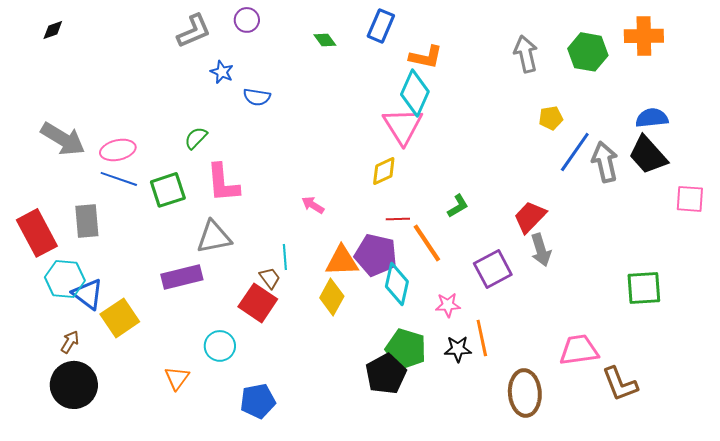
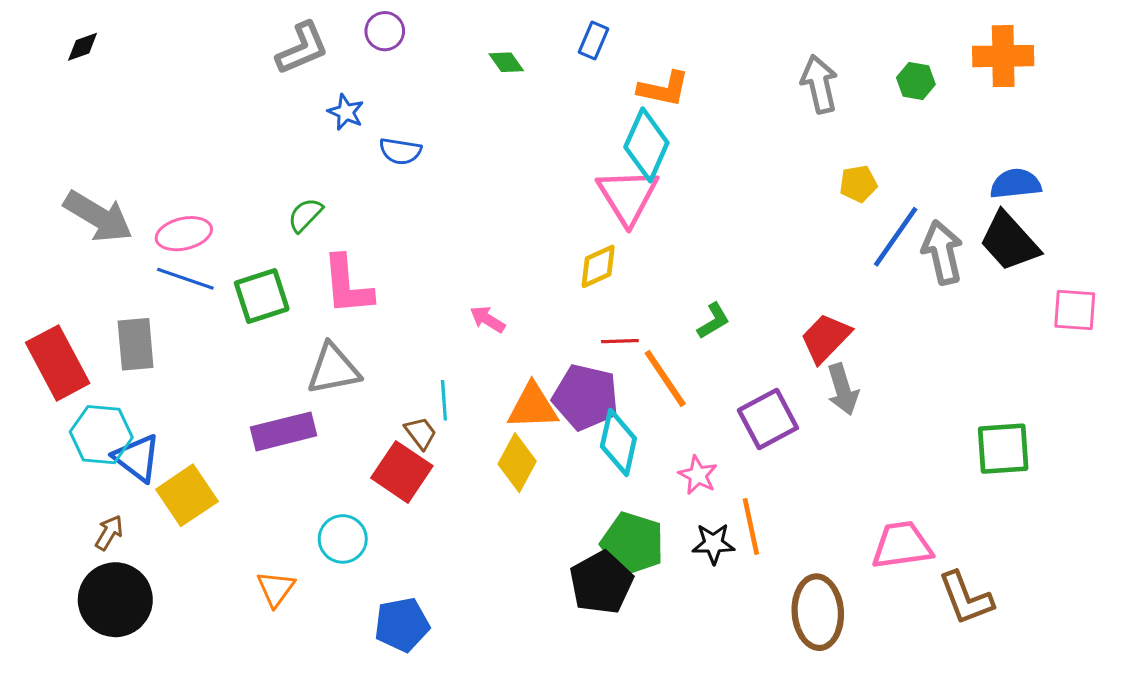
blue rectangle: (381, 26) -> (593, 40), size x0.7
green hexagon: (588, 52) -> (916, 81), size x0.6
pink star: (448, 305) -> (698, 475), turned 30

